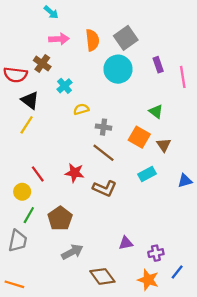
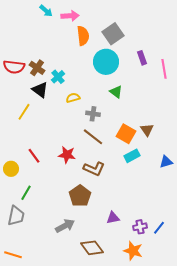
pink arrow: (59, 39) -> (70, 16), moved
brown cross: (42, 64) -> (37, 68), moved
black triangle: (30, 100) -> (40, 90), moved
green triangle: (156, 111) -> (116, 92), moved
orange square: (139, 137) -> (126, 134), moved
yellow circle: (22, 192) -> (11, 169), moved
brown pentagon: (60, 218) -> (80, 196), moved
blue line: (177, 272) -> (159, 228), moved

